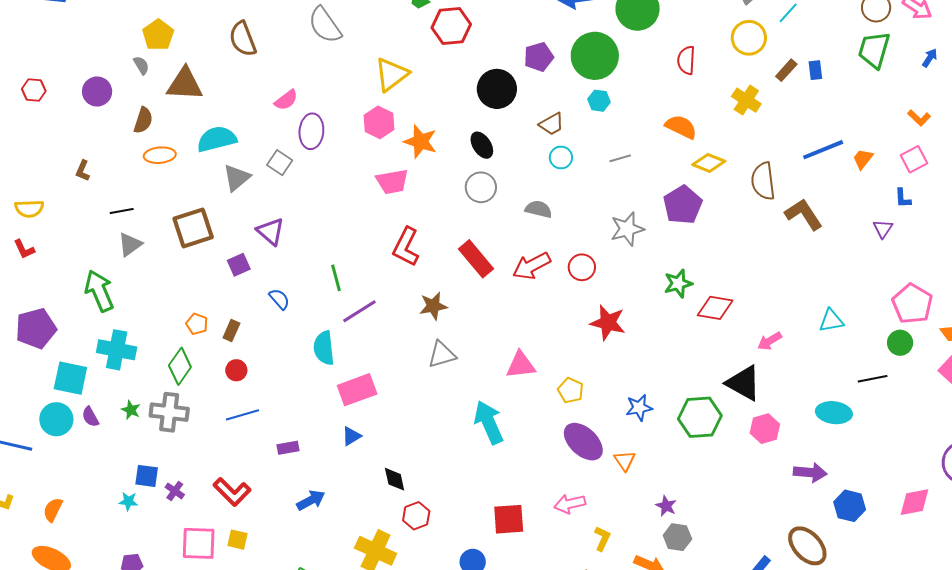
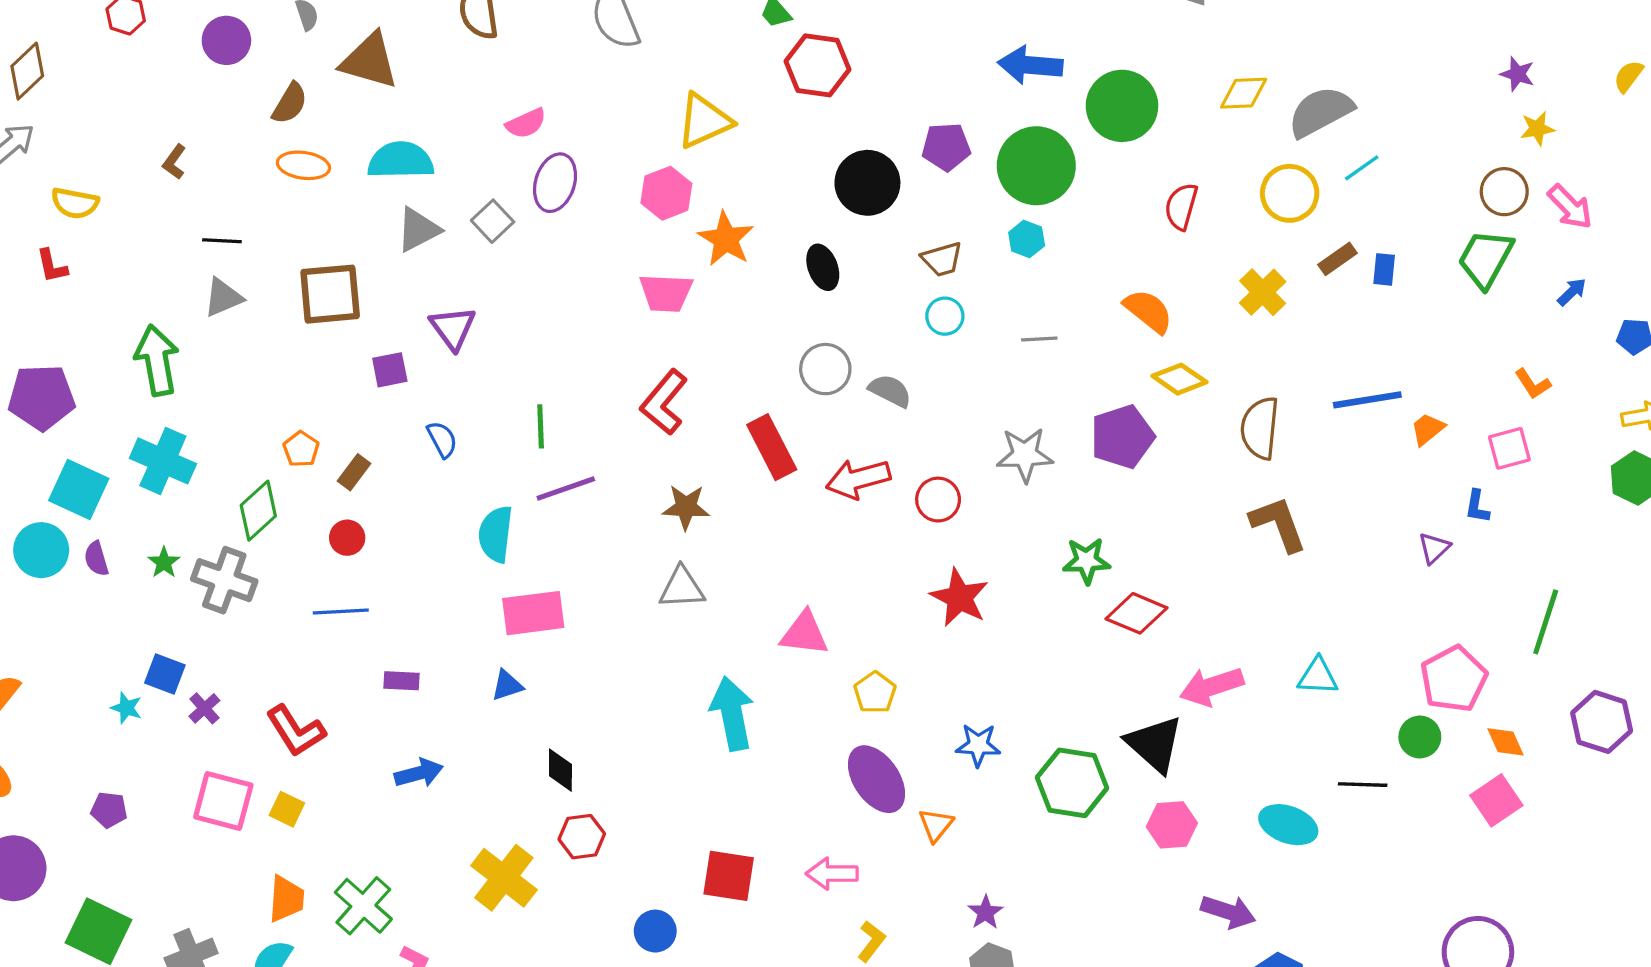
gray circle: (481, 187) -> (825, 369), moved
brown L-shape: (804, 214) -> (1278, 524), moved
pink arrow: (770, 341) -> (1212, 686), size x1.5

